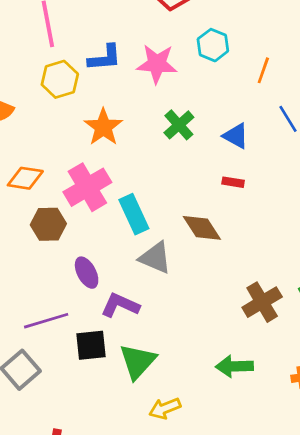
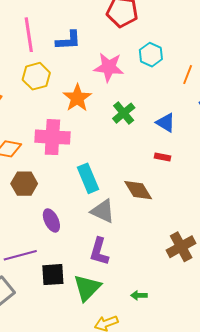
blue L-shape: (105, 58) -> (68, 40), moved
orange star: (103, 127) -> (77, 98), moved
pink cross: (87, 187) -> (52, 137), moved, turned 32
purple L-shape: (120, 305) -> (99, 252), moved, turned -100
green arrow: (234, 366) -> (139, 295), moved, size x0.6

